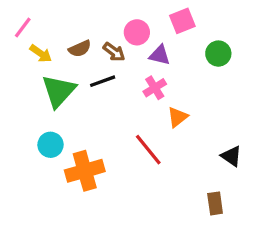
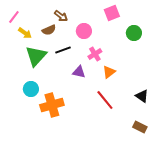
pink circle: (137, 32) -> (84, 31), moved
brown arrow: (114, 52) -> (61, 16), moved
purple triangle: (160, 55) -> (79, 72), moved
red line: (148, 150) -> (105, 100), moved
brown rectangle: (215, 203) -> (140, 127), moved, turned -56

